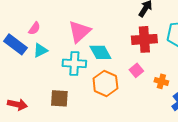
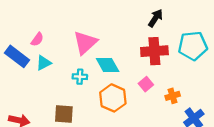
cyan cross: (74, 63) -> (80, 77), size x0.6
orange cross: (161, 81) -> (173, 96), turned -32

